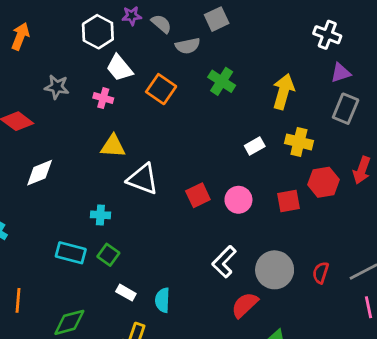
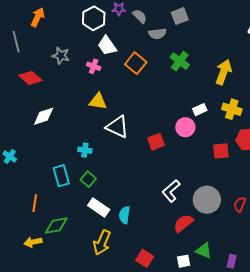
pink circle: (238, 200) -> (185, 127), moved
cyan rectangle: (71, 253) -> (61, 176), turned 55
white rectangle: (126, 293) -> (99, 207), size x1.5
orange line: (18, 300) -> (35, 203), moved

